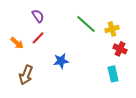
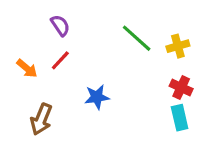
red cross: (120, 49) -> (181, 87), moved

